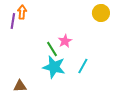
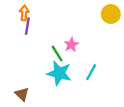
purple line: (13, 21) -> (27, 26), moved
brown triangle: (20, 86) -> (22, 94), turned 48

